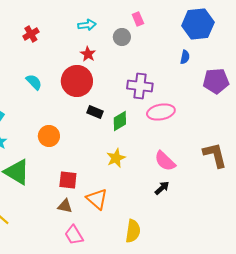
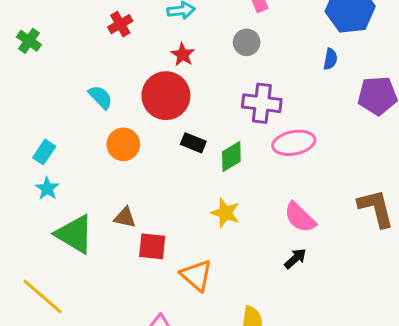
red cross: (31, 34) -> (120, 24), moved
gray circle: (122, 37) -> (247, 42), moved
orange circle: (49, 136) -> (123, 144), moved
yellow star: (116, 158) -> (225, 213), turned -30
brown triangle: (65, 206) -> (125, 217), moved

